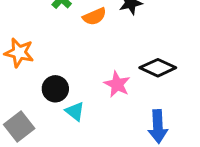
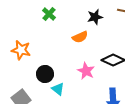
orange semicircle: (95, 16) -> (80, 37), moved

